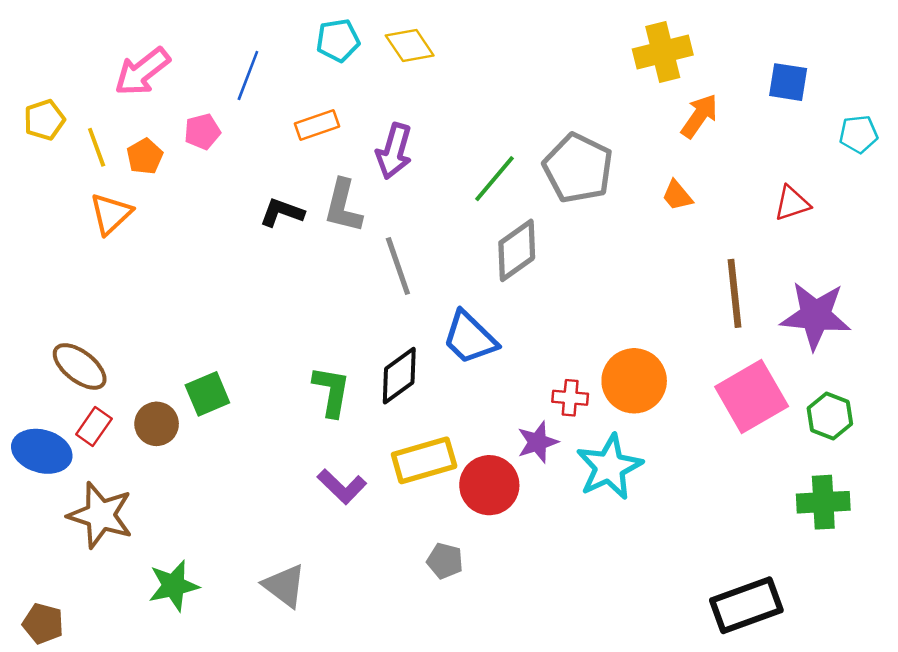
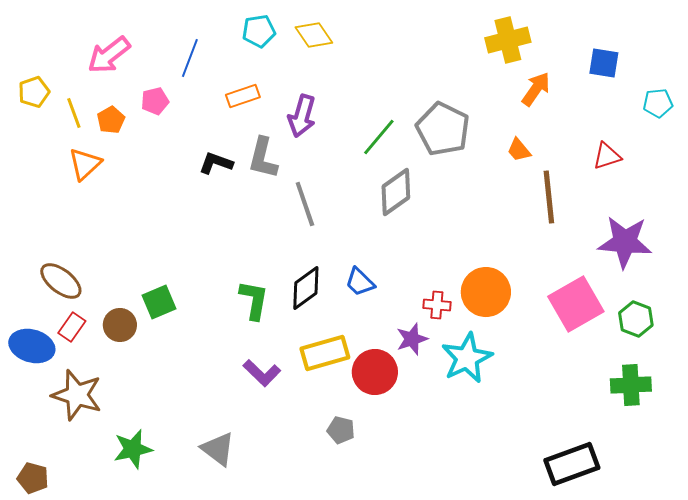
brown line: (735, 293) -> (549, 197), moved
blue trapezoid: (470, 338) -> (360, 282), moved, size x0.7

